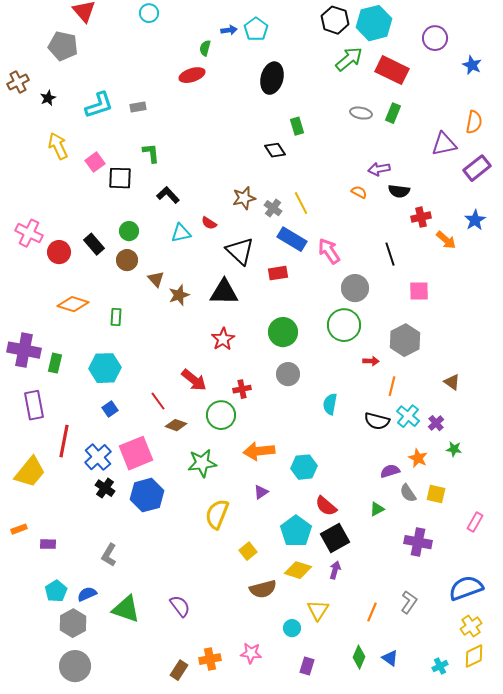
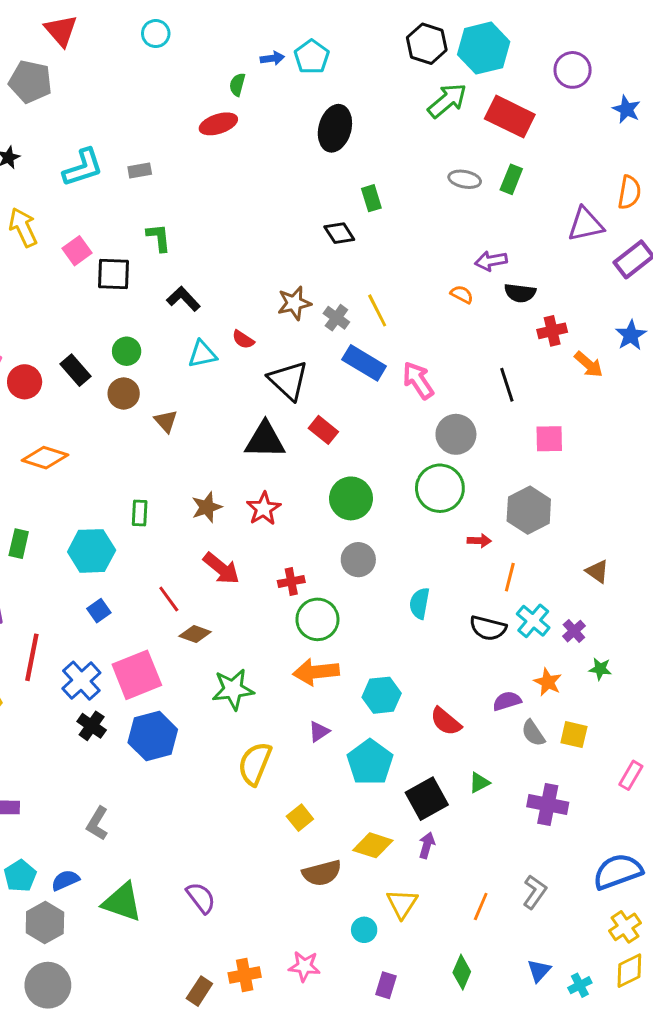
red rectangle: (278, 273) -> (323, 430), moved, turned 48
brown star: (179, 295) -> (207, 507), moved
green rectangle: (116, 317) -> (140, 513), moved
green circle: (221, 415) -> (317, 619), moved
red semicircle: (326, 506) -> (446, 721), moved
green triangle: (377, 509) -> (479, 783), moved
cyan pentagon: (296, 531) -> (370, 762), moved
blue triangle: (390, 658) -> (539, 971), moved, turned 36

